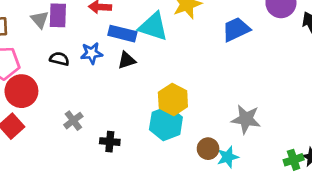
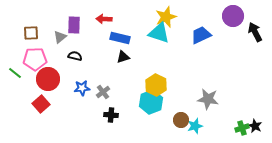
gray triangle: (40, 20) -> (60, 37), moved, turned 32
cyan triangle: (153, 27) -> (159, 33), moved
blue star: (92, 53) -> (82, 88), moved
gray cross: (73, 121) -> (103, 92), moved

